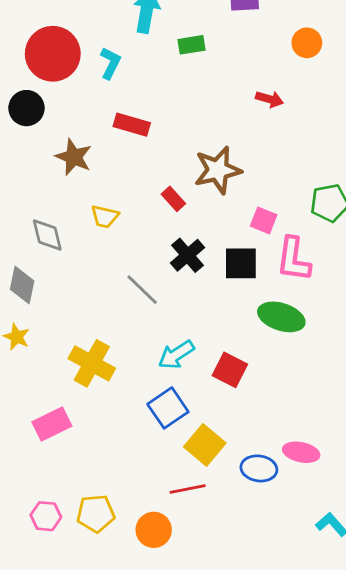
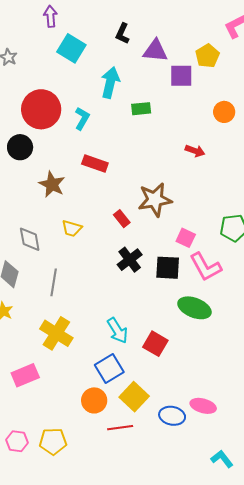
pink L-shape: (293, 259) -> (206, 267), turned -40
gray line: (142, 290) -> (54, 282), moved, turned 52
cyan arrow: (176, 355) -> (117, 331), turned -92
orange circle: (154, 530) -> (94, 400), moved

